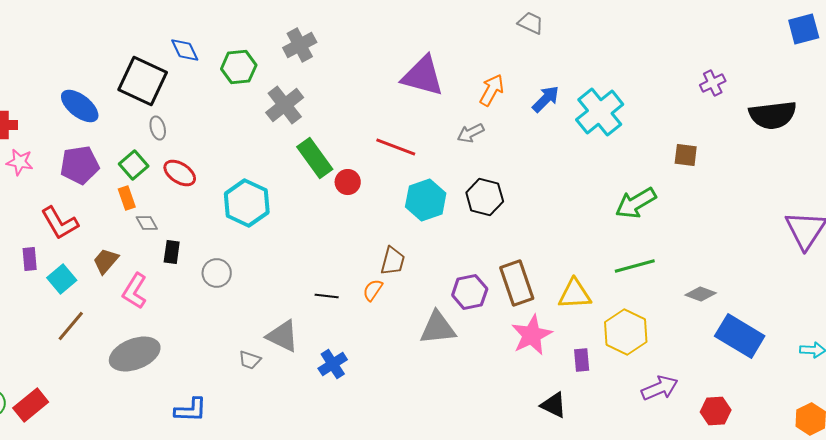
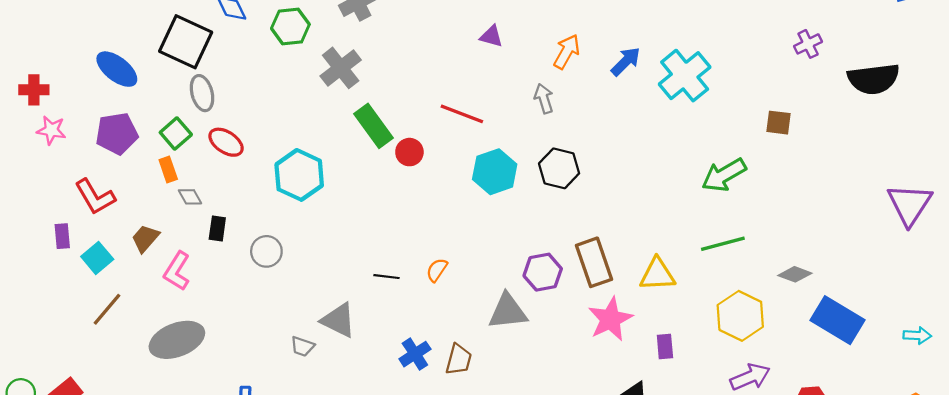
purple triangle: (423, 76) -> (491, 36), size x0.5
gray ellipse: (158, 128) -> (202, 93), size x1.4
gray arrow: (471, 133) -> (544, 99), turned 100
brown trapezoid: (393, 261) -> (459, 360), moved
yellow hexagon: (626, 332) -> (740, 316), moved
blue cross: (333, 364) -> (415, 354), moved

